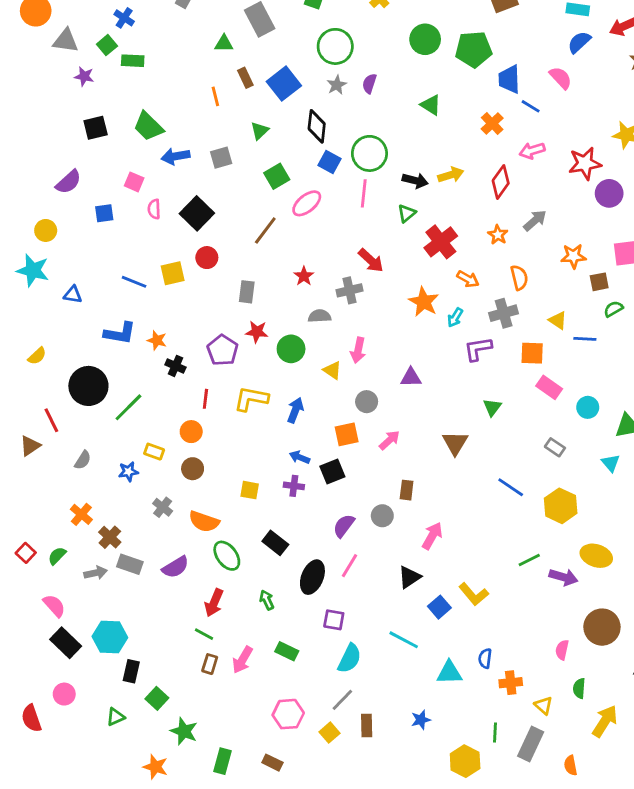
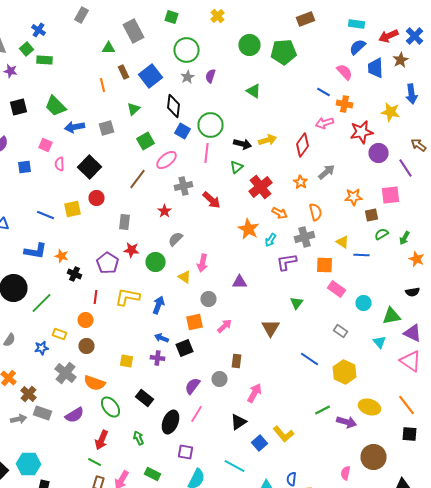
blue trapezoid: (509, 79) -> (376, 68), moved
orange cross: (492, 123) -> (344, 104), moved, turned -35
gray cross: (349, 290) -> (184, 186), moved
gray semicircle: (320, 316) -> (176, 239), turned -42
gray cross: (163, 507) -> (66, 373), size x1.5

